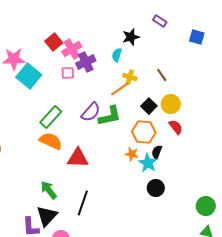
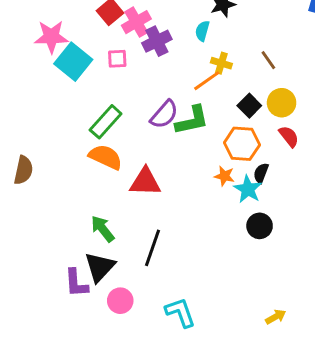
pink square: (68, 73) -> (117, 59), moved

